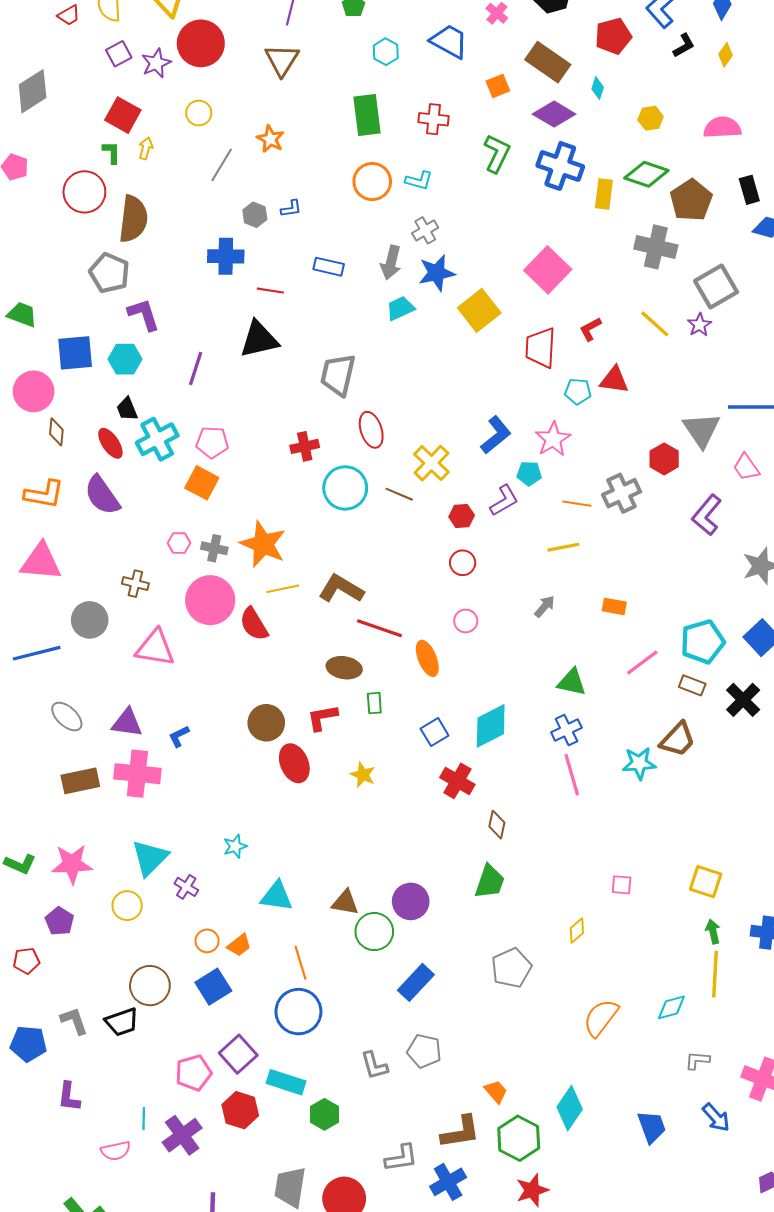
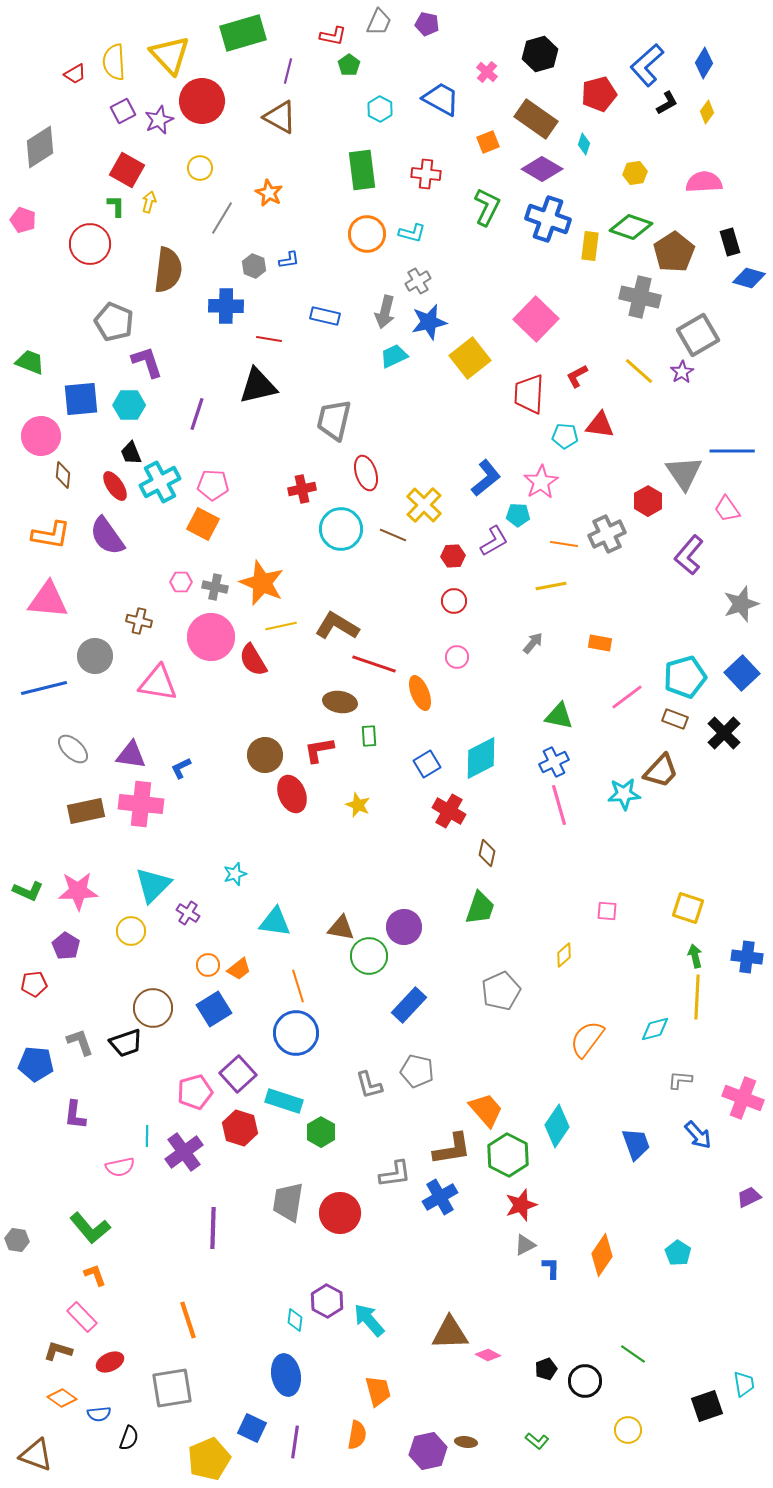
brown triangle: (282, 60) -> (280, 117), turned -33
brown semicircle: (133, 219) -> (168, 270), moved
orange trapezoid: (496, 1092) -> (486, 1110), size x1.5

